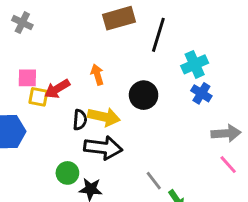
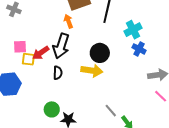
orange arrow: (97, 75) -> (68, 21), moved
yellow arrow: (104, 117) -> (92, 71), moved
black arrow: (103, 148) -> (61, 46), moved, turned 105

